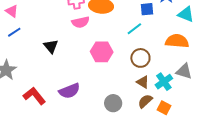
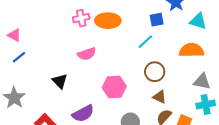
pink semicircle: (81, 22) -> (87, 54), moved
black triangle: (51, 46) -> (60, 81), moved
pink hexagon: (102, 52) -> (114, 87), moved
cyan cross: (164, 82) -> (206, 105), moved, turned 30

